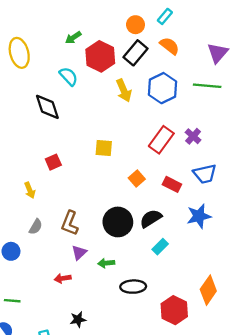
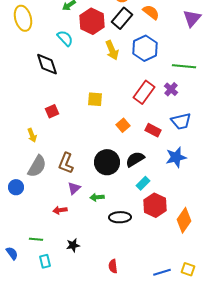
green line: (207, 86) -> (184, 66), moved
gray semicircle: (36, 227) -> (37, 166), size x1.6
green line: (12, 301) -> (36, 239), moved
red hexagon: (174, 310) -> (155, 205), moved

